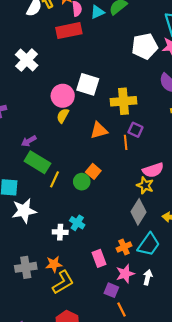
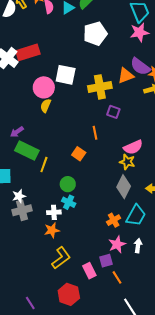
red rectangle: (69, 31) -> (28, 52), moved
white pentagon: (145, 46) -> (95, 34), moved
orange triangle: (99, 130) -> (126, 76), moved
orange line: (126, 142) -> (95, 133), moved
green circle: (82, 182) -> (68, 184), moved
white star: (24, 211) -> (19, 196), size x0.6
pink rectangle: (99, 258) -> (89, 271), moved
orange star: (54, 264) -> (52, 230), moved
gray cross: (26, 267) -> (22, 210), moved
purple square: (111, 290) -> (106, 261), turned -32

